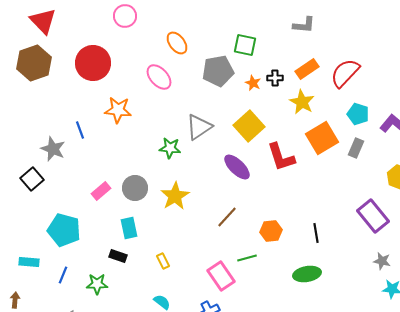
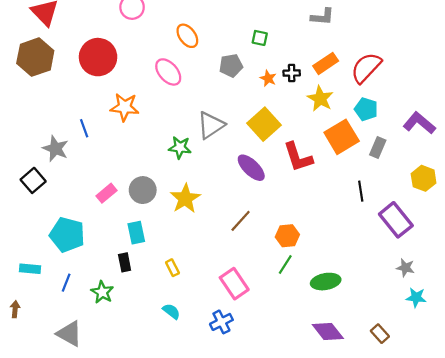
green square: (245, 45) -> (260, 38), size x0.7
gray pentagon: (218, 71) -> (231, 66), size x0.7
cyan pentagon: (358, 114) -> (366, 109), moved
black line: (316, 233) -> (361, 191), moved
black rectangle: (118, 256) -> (125, 262), turned 60
green line: (247, 258) -> (285, 265), moved, turned -42
green star: (97, 284) -> (102, 292), turned 30

